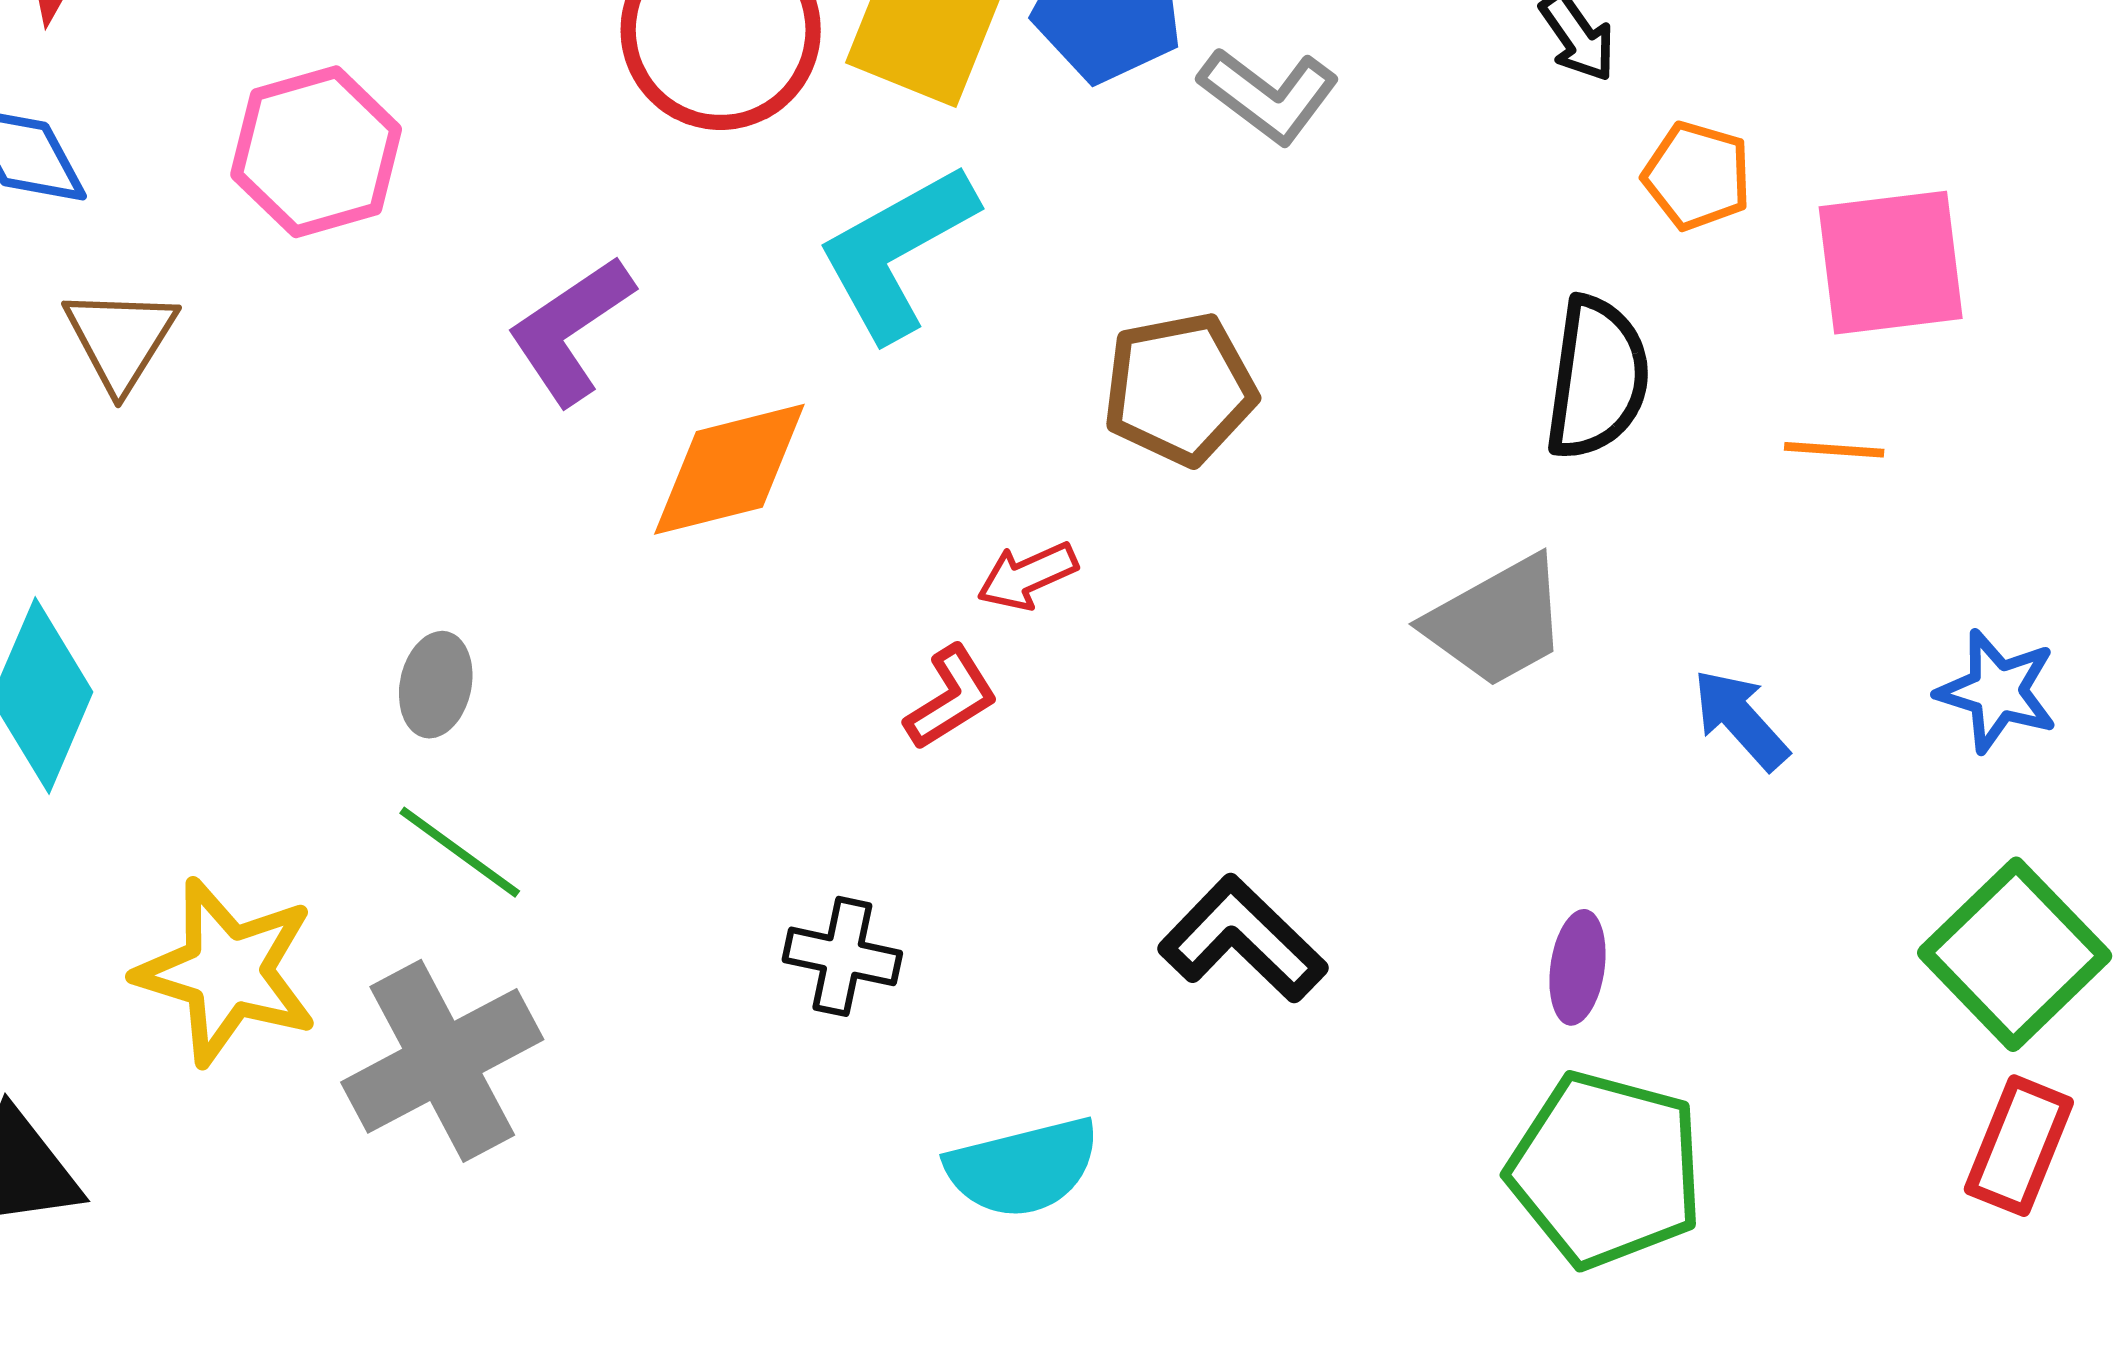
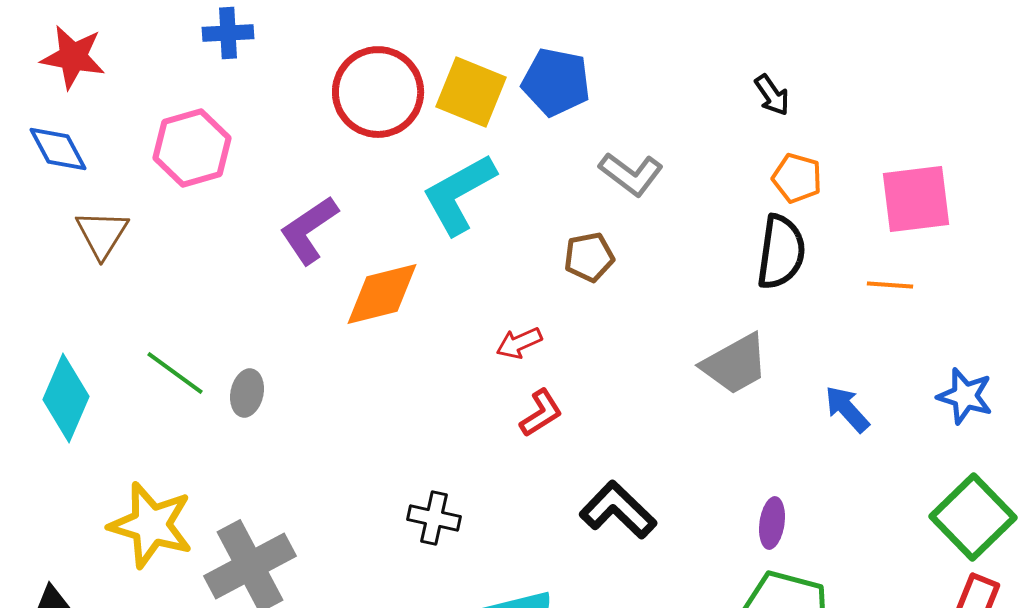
gray L-shape: (1269, 95) -> (631, 174), moved
orange pentagon: (1697, 176) -> (797, 178), moved
brown pentagon: (1180, 389) -> (589, 257), size x0.7
red L-shape: (951, 698) -> (541, 413), moved
green line: (460, 852) -> (175, 373), moved

